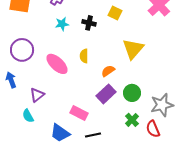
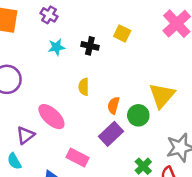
yellow triangle: (133, 49) -> (162, 95), moved
pink ellipse: (57, 64) -> (51, 117), moved
orange semicircle: (108, 71) -> (113, 105), turned -40
green circle: (132, 93) -> (138, 115), moved

